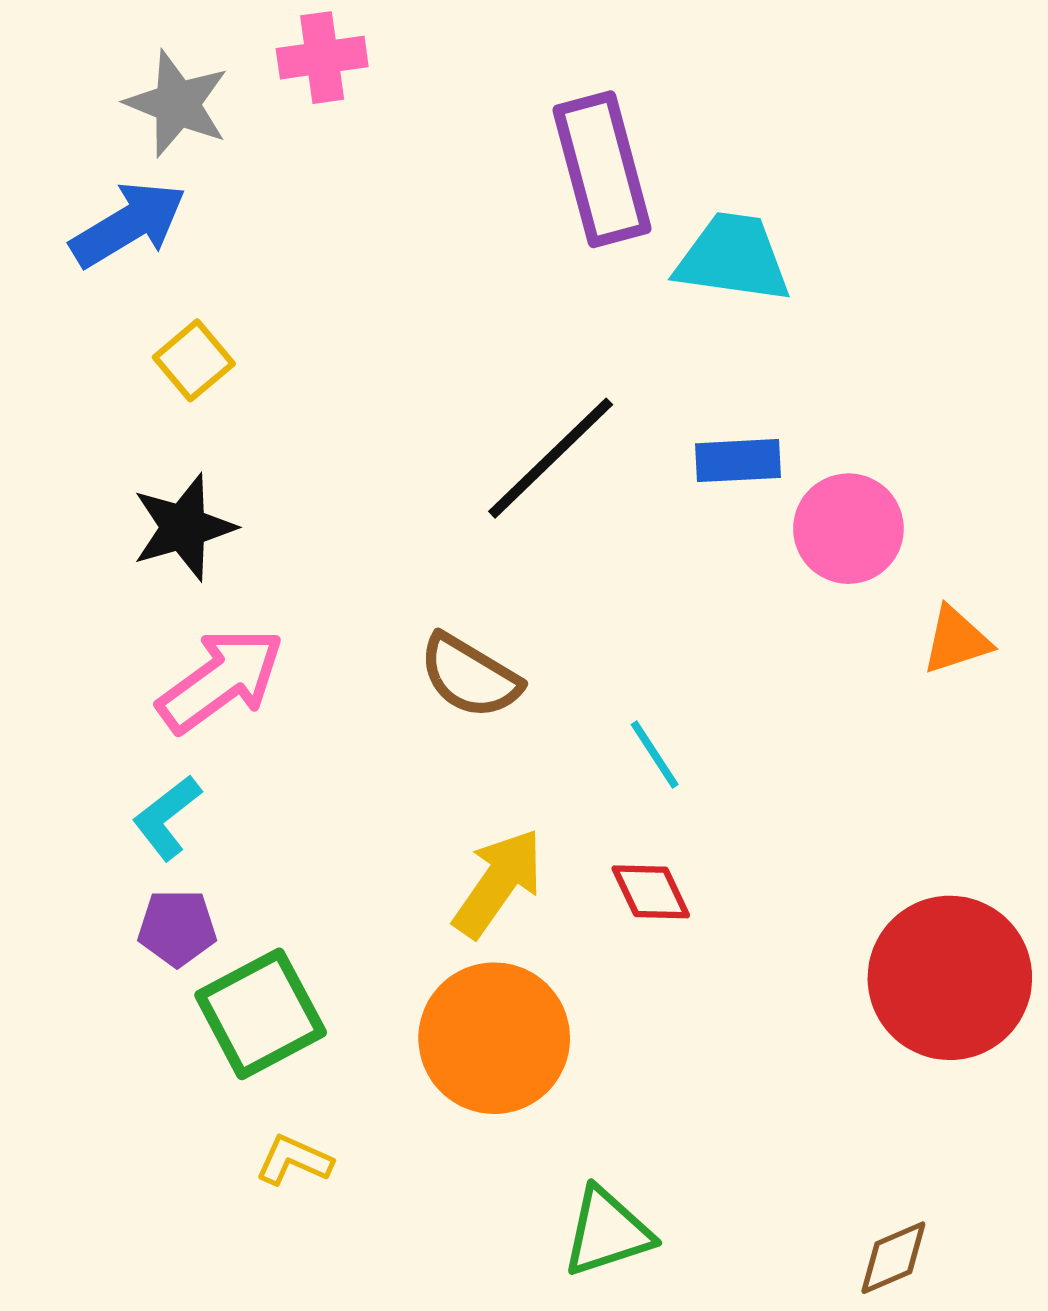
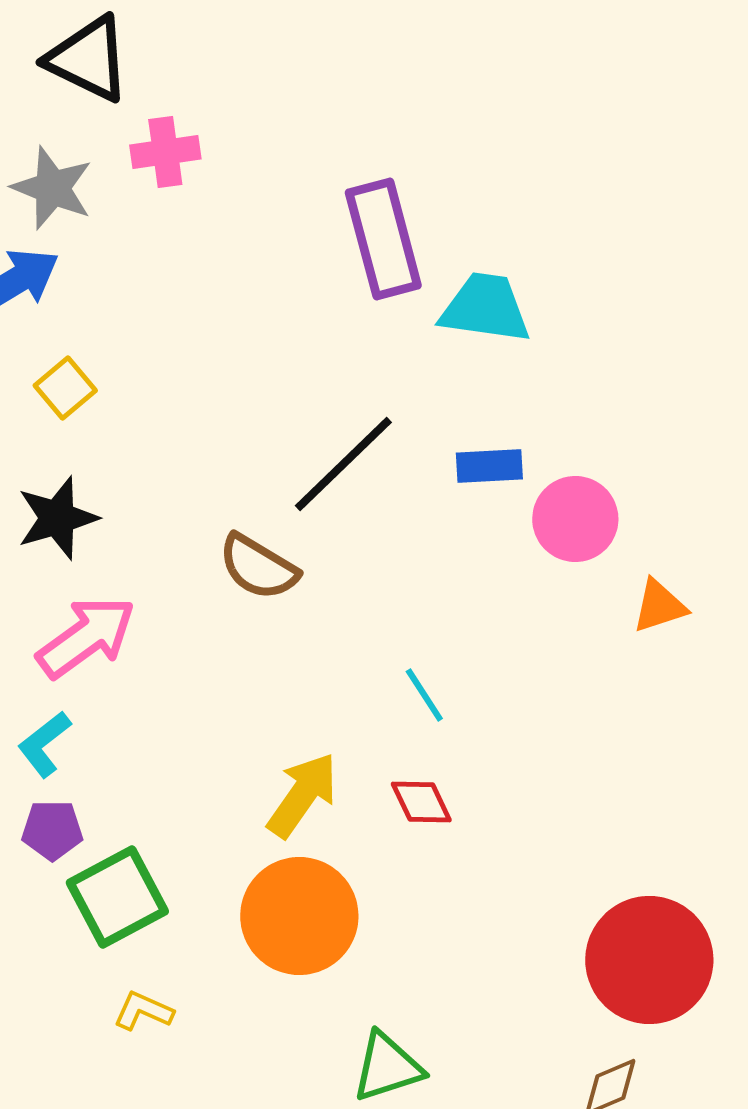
brown semicircle: (470, 676) -> (258, 567), moved
red circle: (950, 978) -> (649, 960), moved

